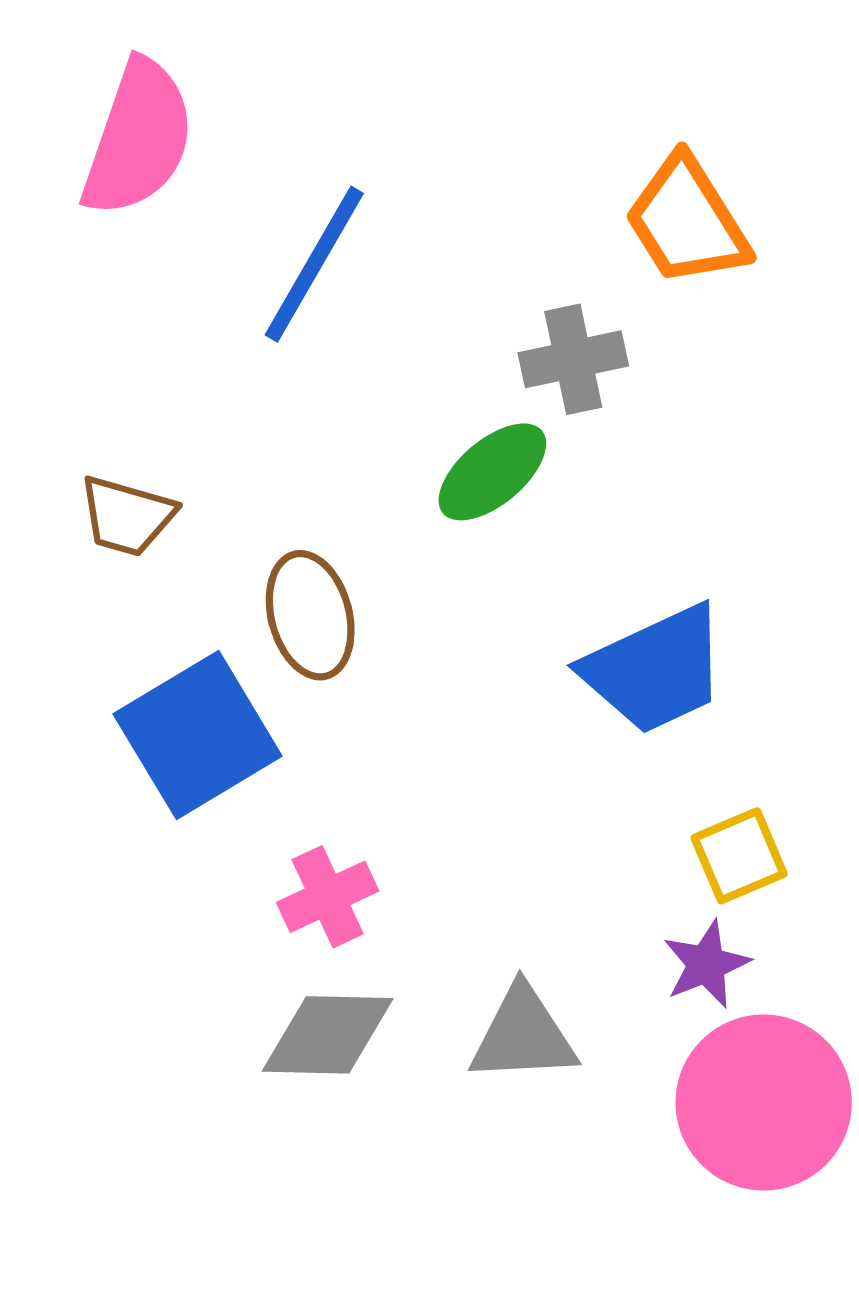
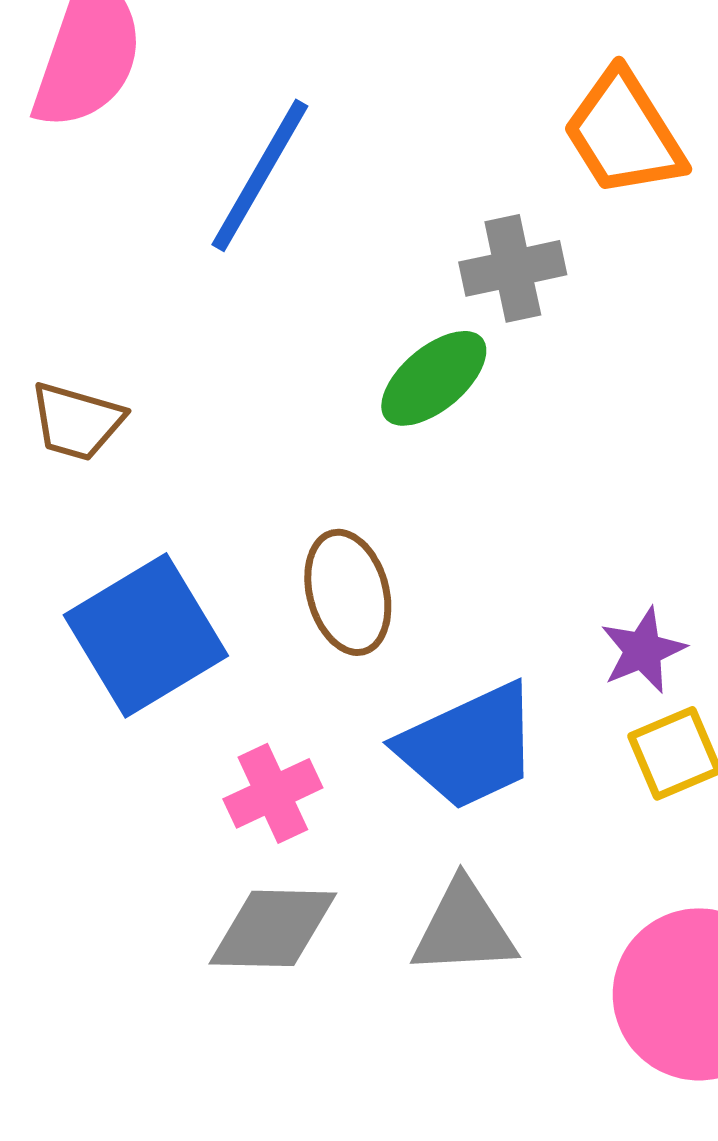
brown ellipse: (310, 615) -> (348, 592), moved
blue trapezoid: (655, 669) -> (469, 746), moved
purple star: (706, 964) -> (643, 650), moved

